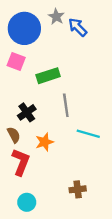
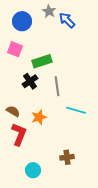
blue circle: (24, 28) -> (22, 21), size x0.7
black cross: (27, 112) -> (30, 81), moved
brown semicircle: (14, 135) -> (13, 111), turned -32
cyan circle: (27, 202) -> (33, 170), moved

